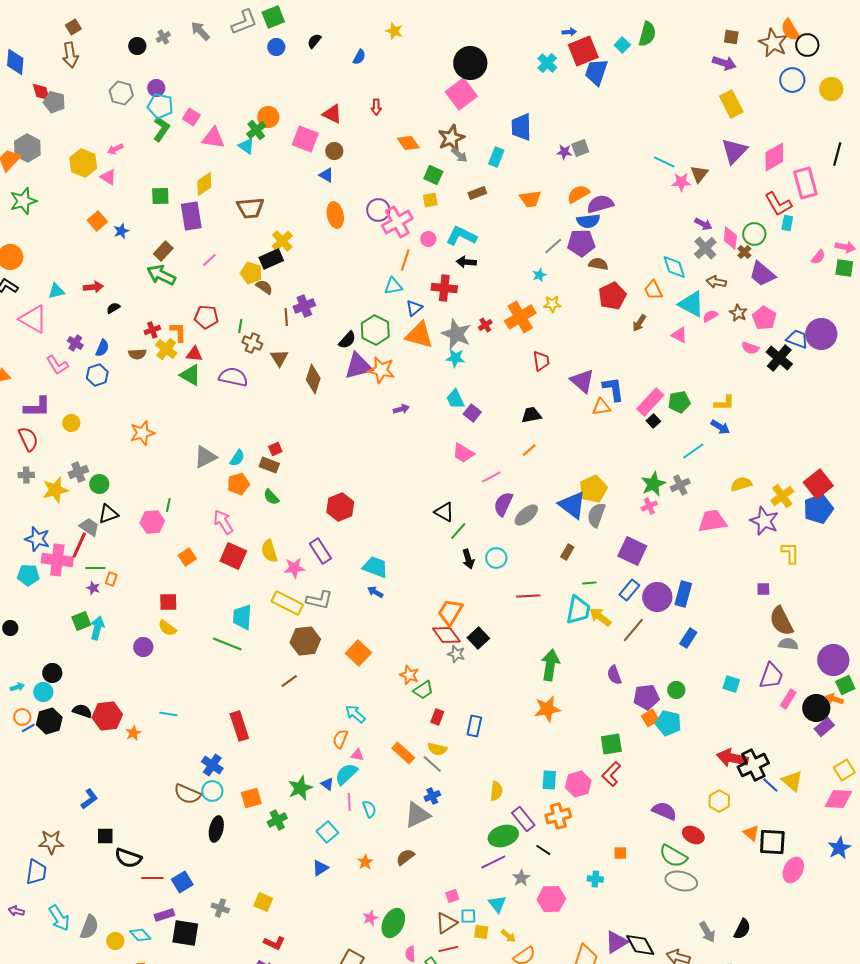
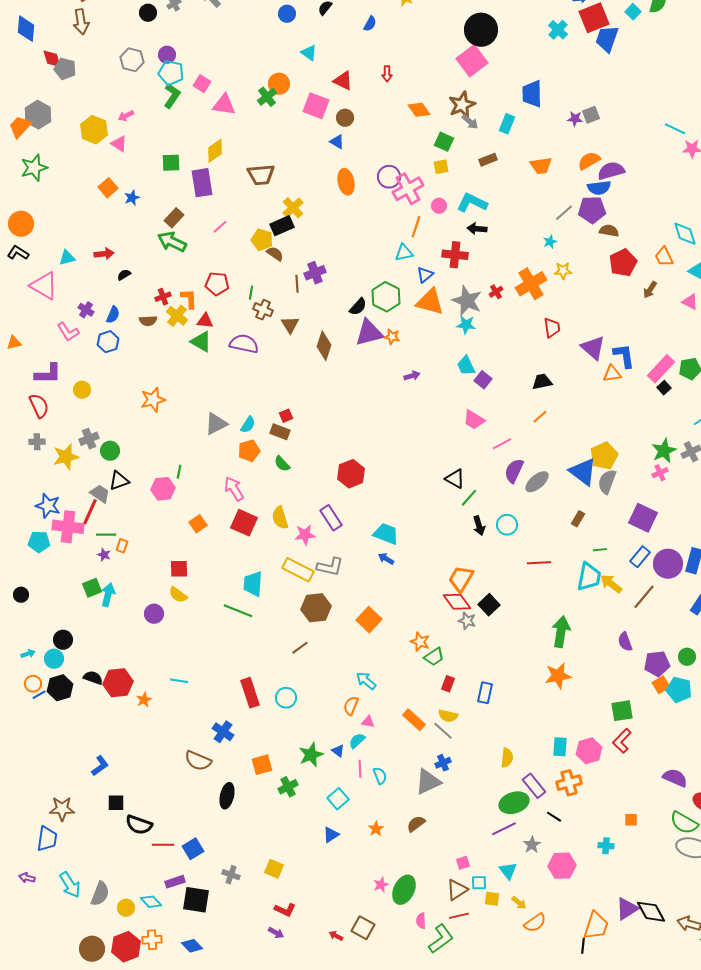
cyan triangle: (246, 146) -> (309, 53), moved
orange star: (381, 370) -> (392, 337), size x0.6
cyan semicircle: (346, 774) -> (357, 741), size x0.7
cyan circle: (212, 791) -> (286, 698), moved

